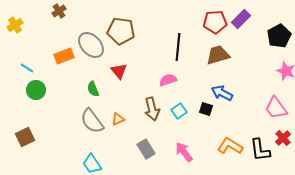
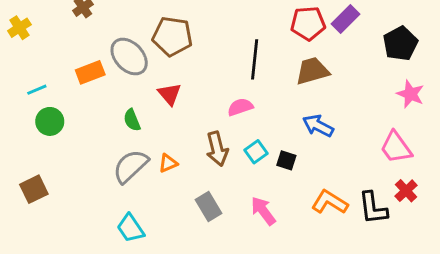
cyan line: (27, 68) -> (37, 90), turned -56
black square: (206, 109) -> (286, 160), moved
gray semicircle: (92, 121) -> (131, 166), turned 84

